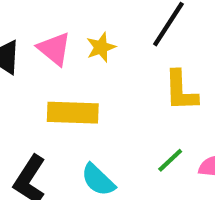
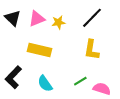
pink triangle: (54, 49) -> (37, 19), turned 48

